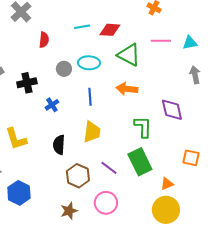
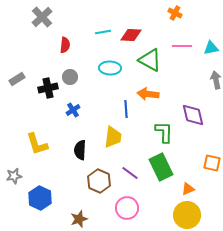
gray circle: (64, 69) -> (70, 77), moved
blue line: (90, 97) -> (126, 109), moved
brown star: (69, 211) -> (79, 219), moved

